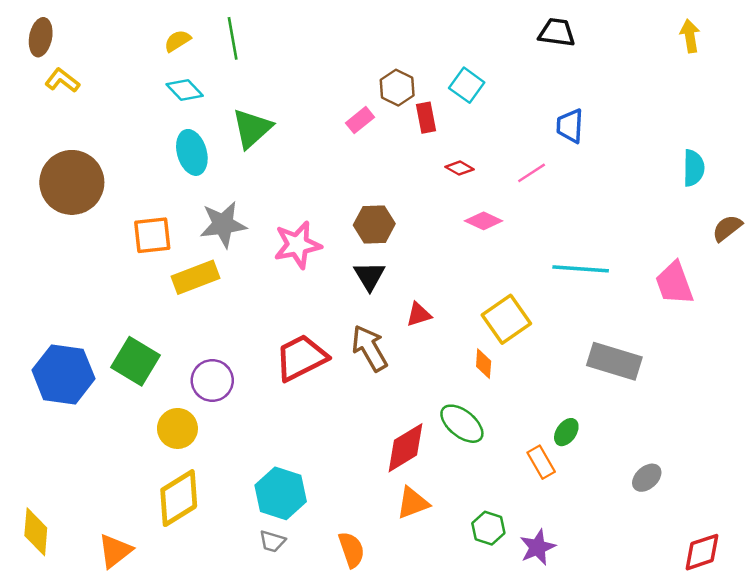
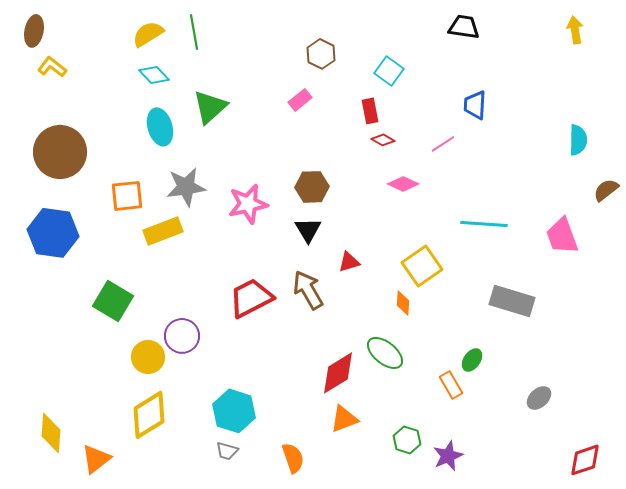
yellow semicircle: (177, 41) -> (148, 34), size x1.4
brown hexagon: (397, 88) -> (321, 54), moved
red rectangle: (426, 118) -> (370, 111), moved
blue hexagon: (63, 374) -> (53, 233), moved
purple circle: (212, 380) -> (182, 336), moved
yellow diamond: (36, 532) -> (51, 433), moved

